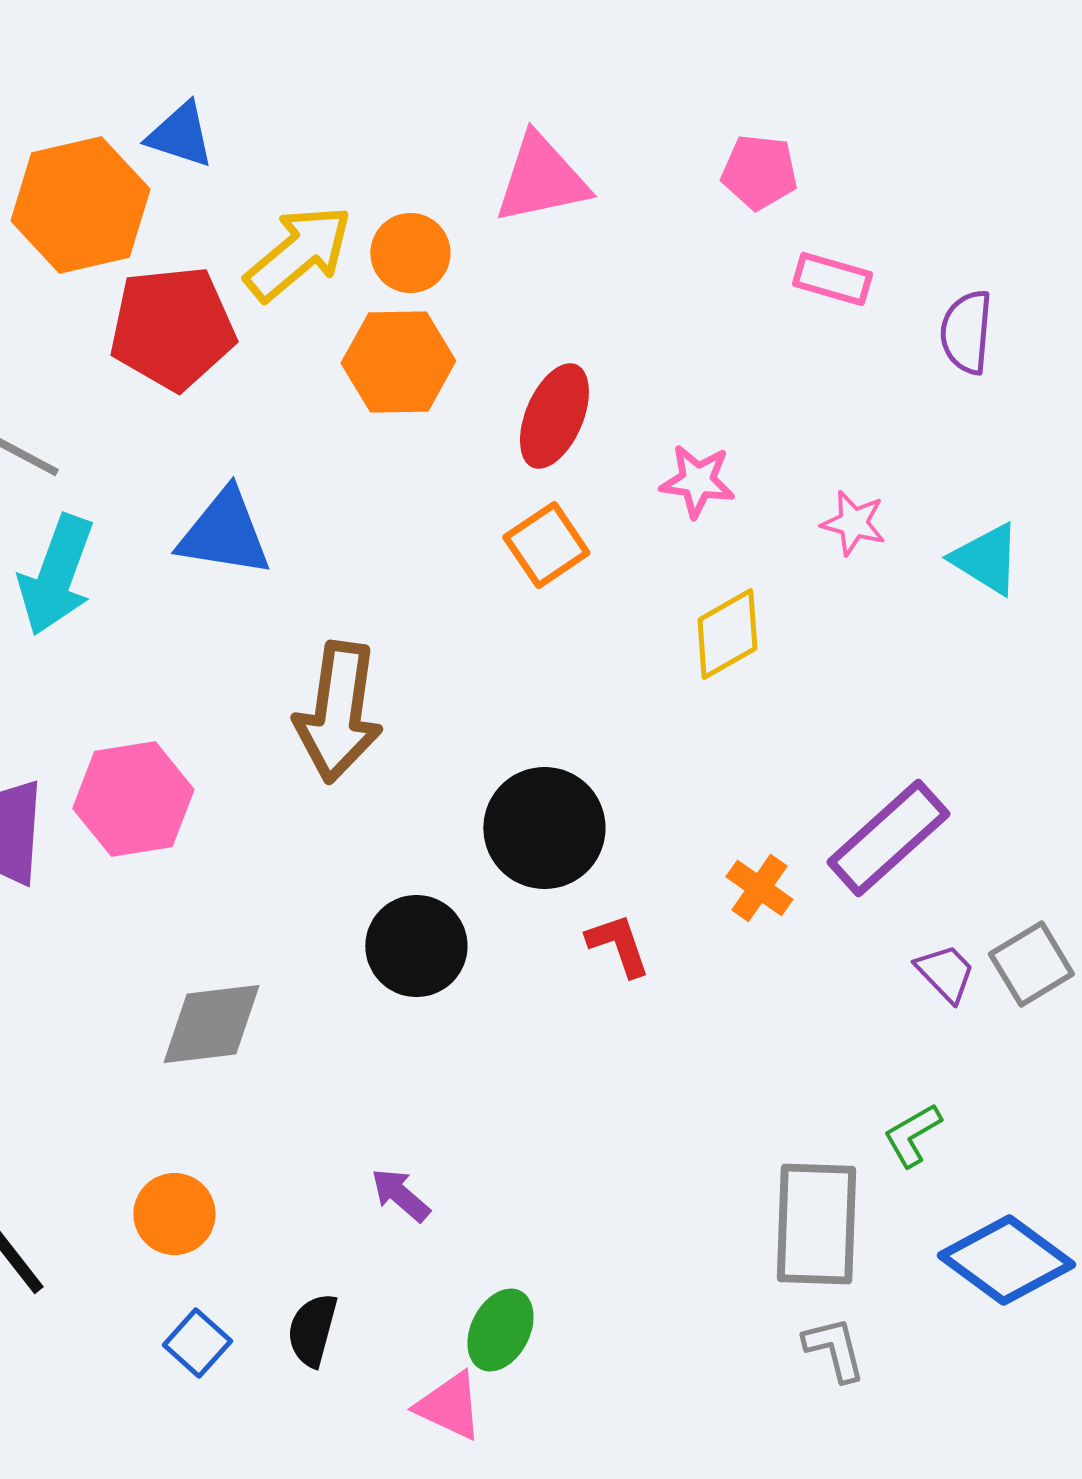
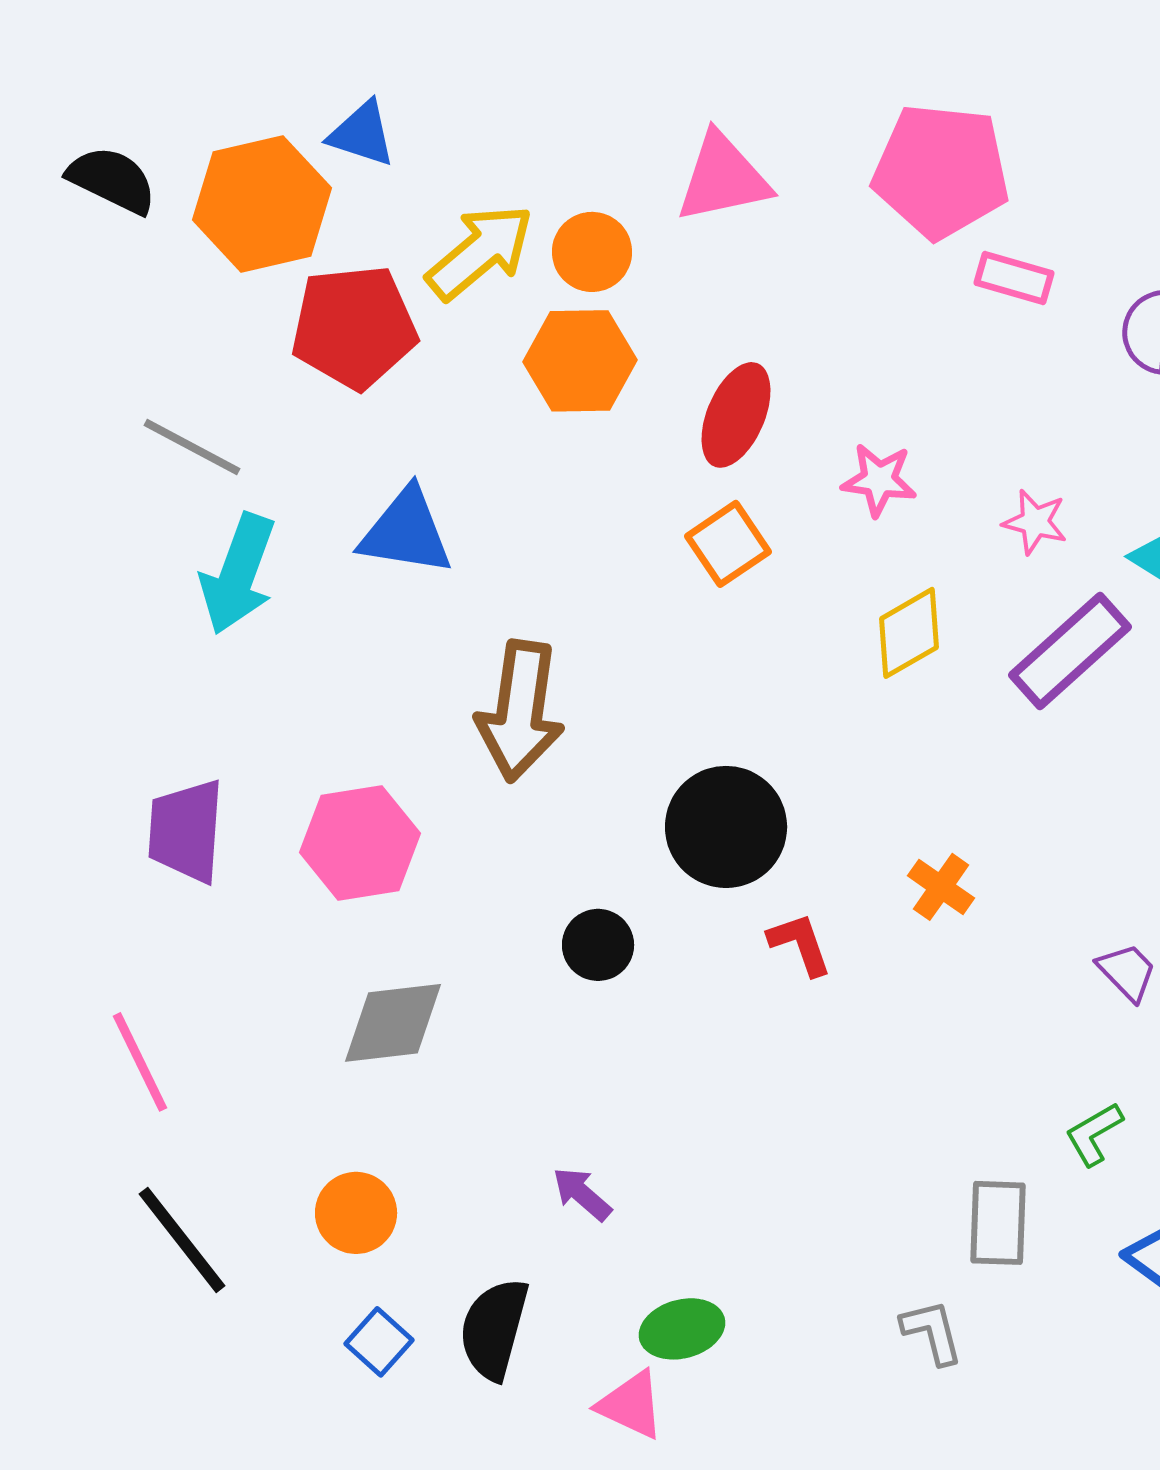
pink pentagon: (759, 172) -> (941, 171), size x1.8
pink hexagon: (133, 799) -> (360, 843), moved
purple rectangle: (888, 838) -> (1070, 651), moved
black circle: (416, 946) -> (598, 945), size x0.7
gray rectangle: (816, 1224) -> (998, 1223), size x0.7
black semicircle: (312, 1330) -> (494, 1329), size x1.4
green ellipse: (500, 1330) -> (682, 1329), turned 48
gray L-shape: (834, 1349) -> (932, 1332), moved

